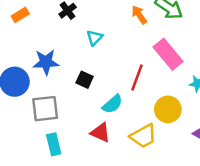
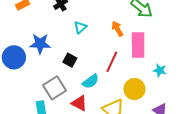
orange arrow: (139, 15) -> (117, 29), moved
pink rectangle: (168, 54) -> (138, 45), turned 35
gray square: (45, 109) -> (54, 88), moved, turned -30

